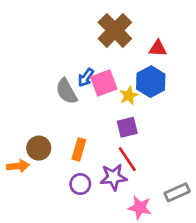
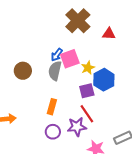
blue hexagon: (151, 82) -> (104, 80), moved
gray semicircle: (66, 91) -> (55, 71), moved, turned 42
brown circle: (39, 148) -> (23, 71), moved

